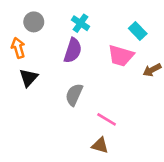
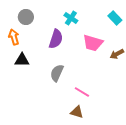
cyan cross: (81, 23) -> (71, 18), moved
cyan rectangle: (138, 31) -> (115, 18), moved
black triangle: (29, 78) -> (22, 60), turned 49

